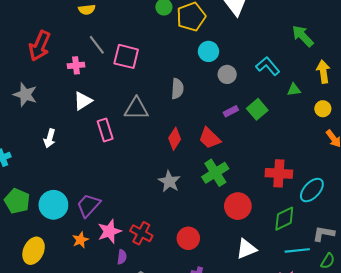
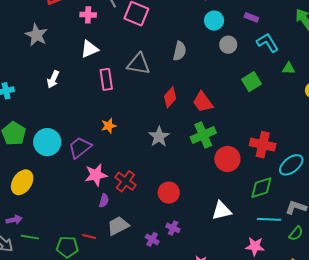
purple rectangle: (231, 111) -> (251, 17), moved, turned 40
red circle: (238, 206) -> (227, 159), moved
orange star: (80, 240) -> (109, 126), moved

